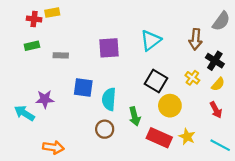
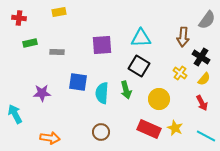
yellow rectangle: (52, 13) -> (59, 12), moved
red cross: (34, 19) -> (19, 18), moved
cyan triangle: (151, 40) -> (141, 38), turned 35
black square: (156, 81) -> (139, 66), moved
cyan arrow: (24, 113) -> (15, 114), moved, turned 30
green arrow: (135, 116) -> (126, 90), moved
brown circle: (105, 129) -> (101, 132), moved

